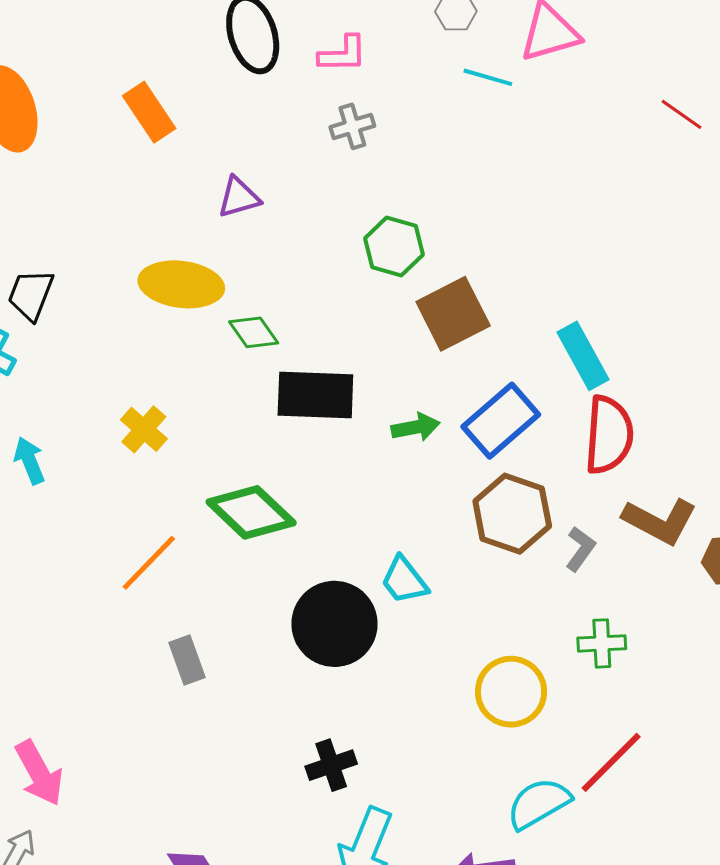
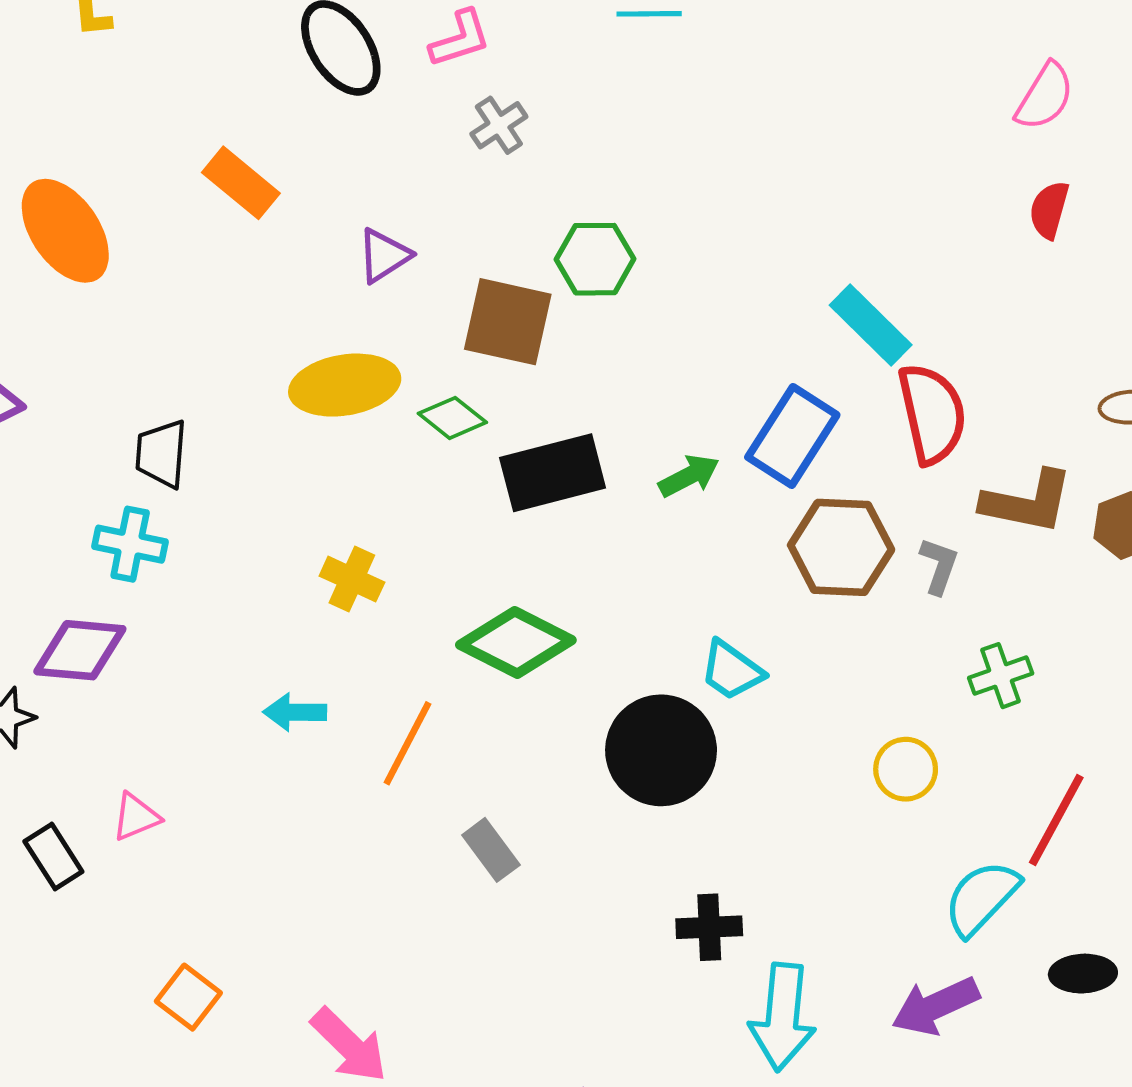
brown square: (453, 314) -> (508, 322), moved, turned -34
cyan arrow: (29, 461) -> (295, 712), moved, turned -51
yellow circle: (511, 692) -> (906, 769), size x0.7
black cross: (331, 765) -> (709, 927), turned 33

